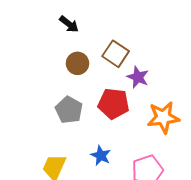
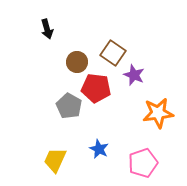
black arrow: (69, 24) -> (47, 29), moved, turned 36
red pentagon: (114, 104) -> (96, 88), moved

